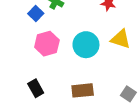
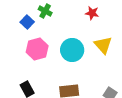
yellow triangle: (121, 39) -> (103, 45), turned 30

